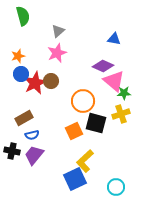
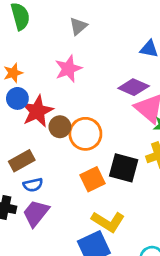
gray triangle: (58, 31) -> (78, 26), moved
brown circle: (51, 81) -> (60, 127), moved
orange circle: (83, 101) -> (85, 134), moved
yellow L-shape: (85, 161) -> (108, 222), turned -105

